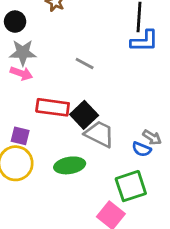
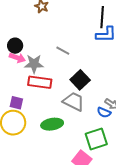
black circle: (15, 22) -> (15, 46), moved
gray star: (23, 53) -> (34, 64), moved
black square: (84, 115) -> (80, 80), moved

